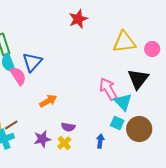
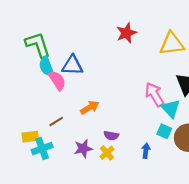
red star: (78, 19) -> (126, 33), moved
blue triangle: (32, 62) -> (72, 65), turned 50
brown line: (11, 125) -> (56, 122), moved

